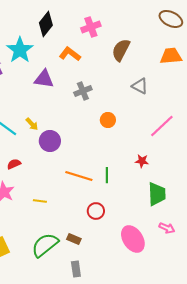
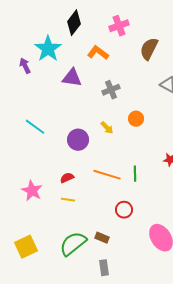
yellow arrow: (32, 124) -> (107, 128), moved
red semicircle: (14, 164) -> (67, 178), moved

